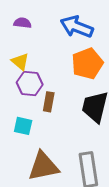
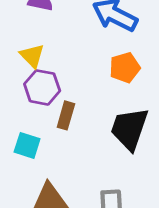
orange pentagon: (87, 64) -> (125, 68), size x0.7

